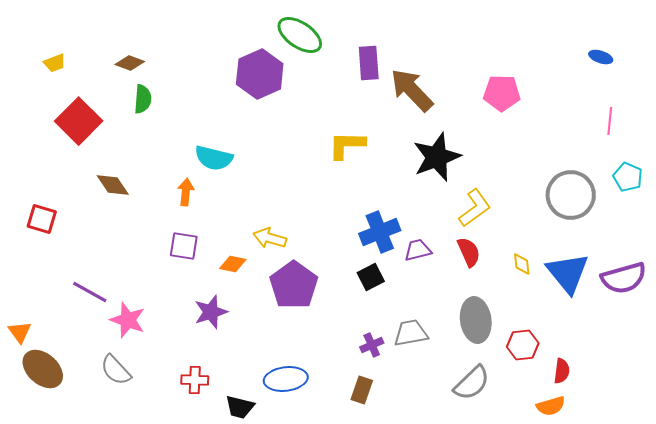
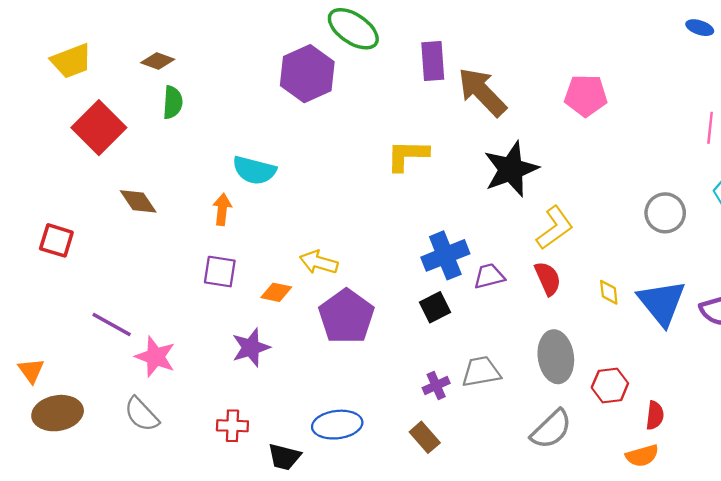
blue ellipse: (601, 57) -> (700, 28), moved
yellow trapezoid: (55, 63) -> (71, 61), size x1.6
gray circle: (571, 195) -> (665, 213), size x0.7
brown ellipse: (43, 369) -> (58, 413), turned -51
brown rectangle: (362, 390) -> (425, 437), turned -60

